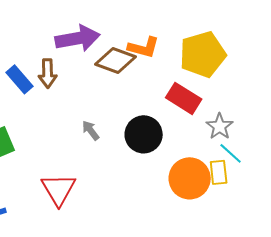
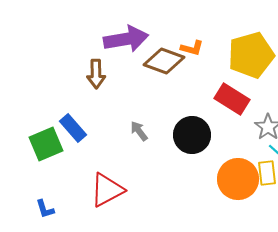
orange L-shape: (144, 47) -> (192, 48), size x0.7
blue rectangle: (20, 79) -> (73, 128), moved
red triangle: (59, 189) -> (107, 190), turned 33

